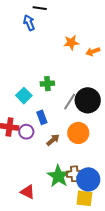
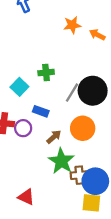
orange arrow: (93, 52) -> (97, 35), turned 48
blue rectangle: (42, 117) -> (41, 111), turned -48
green star: (58, 176) -> (61, 161), moved

